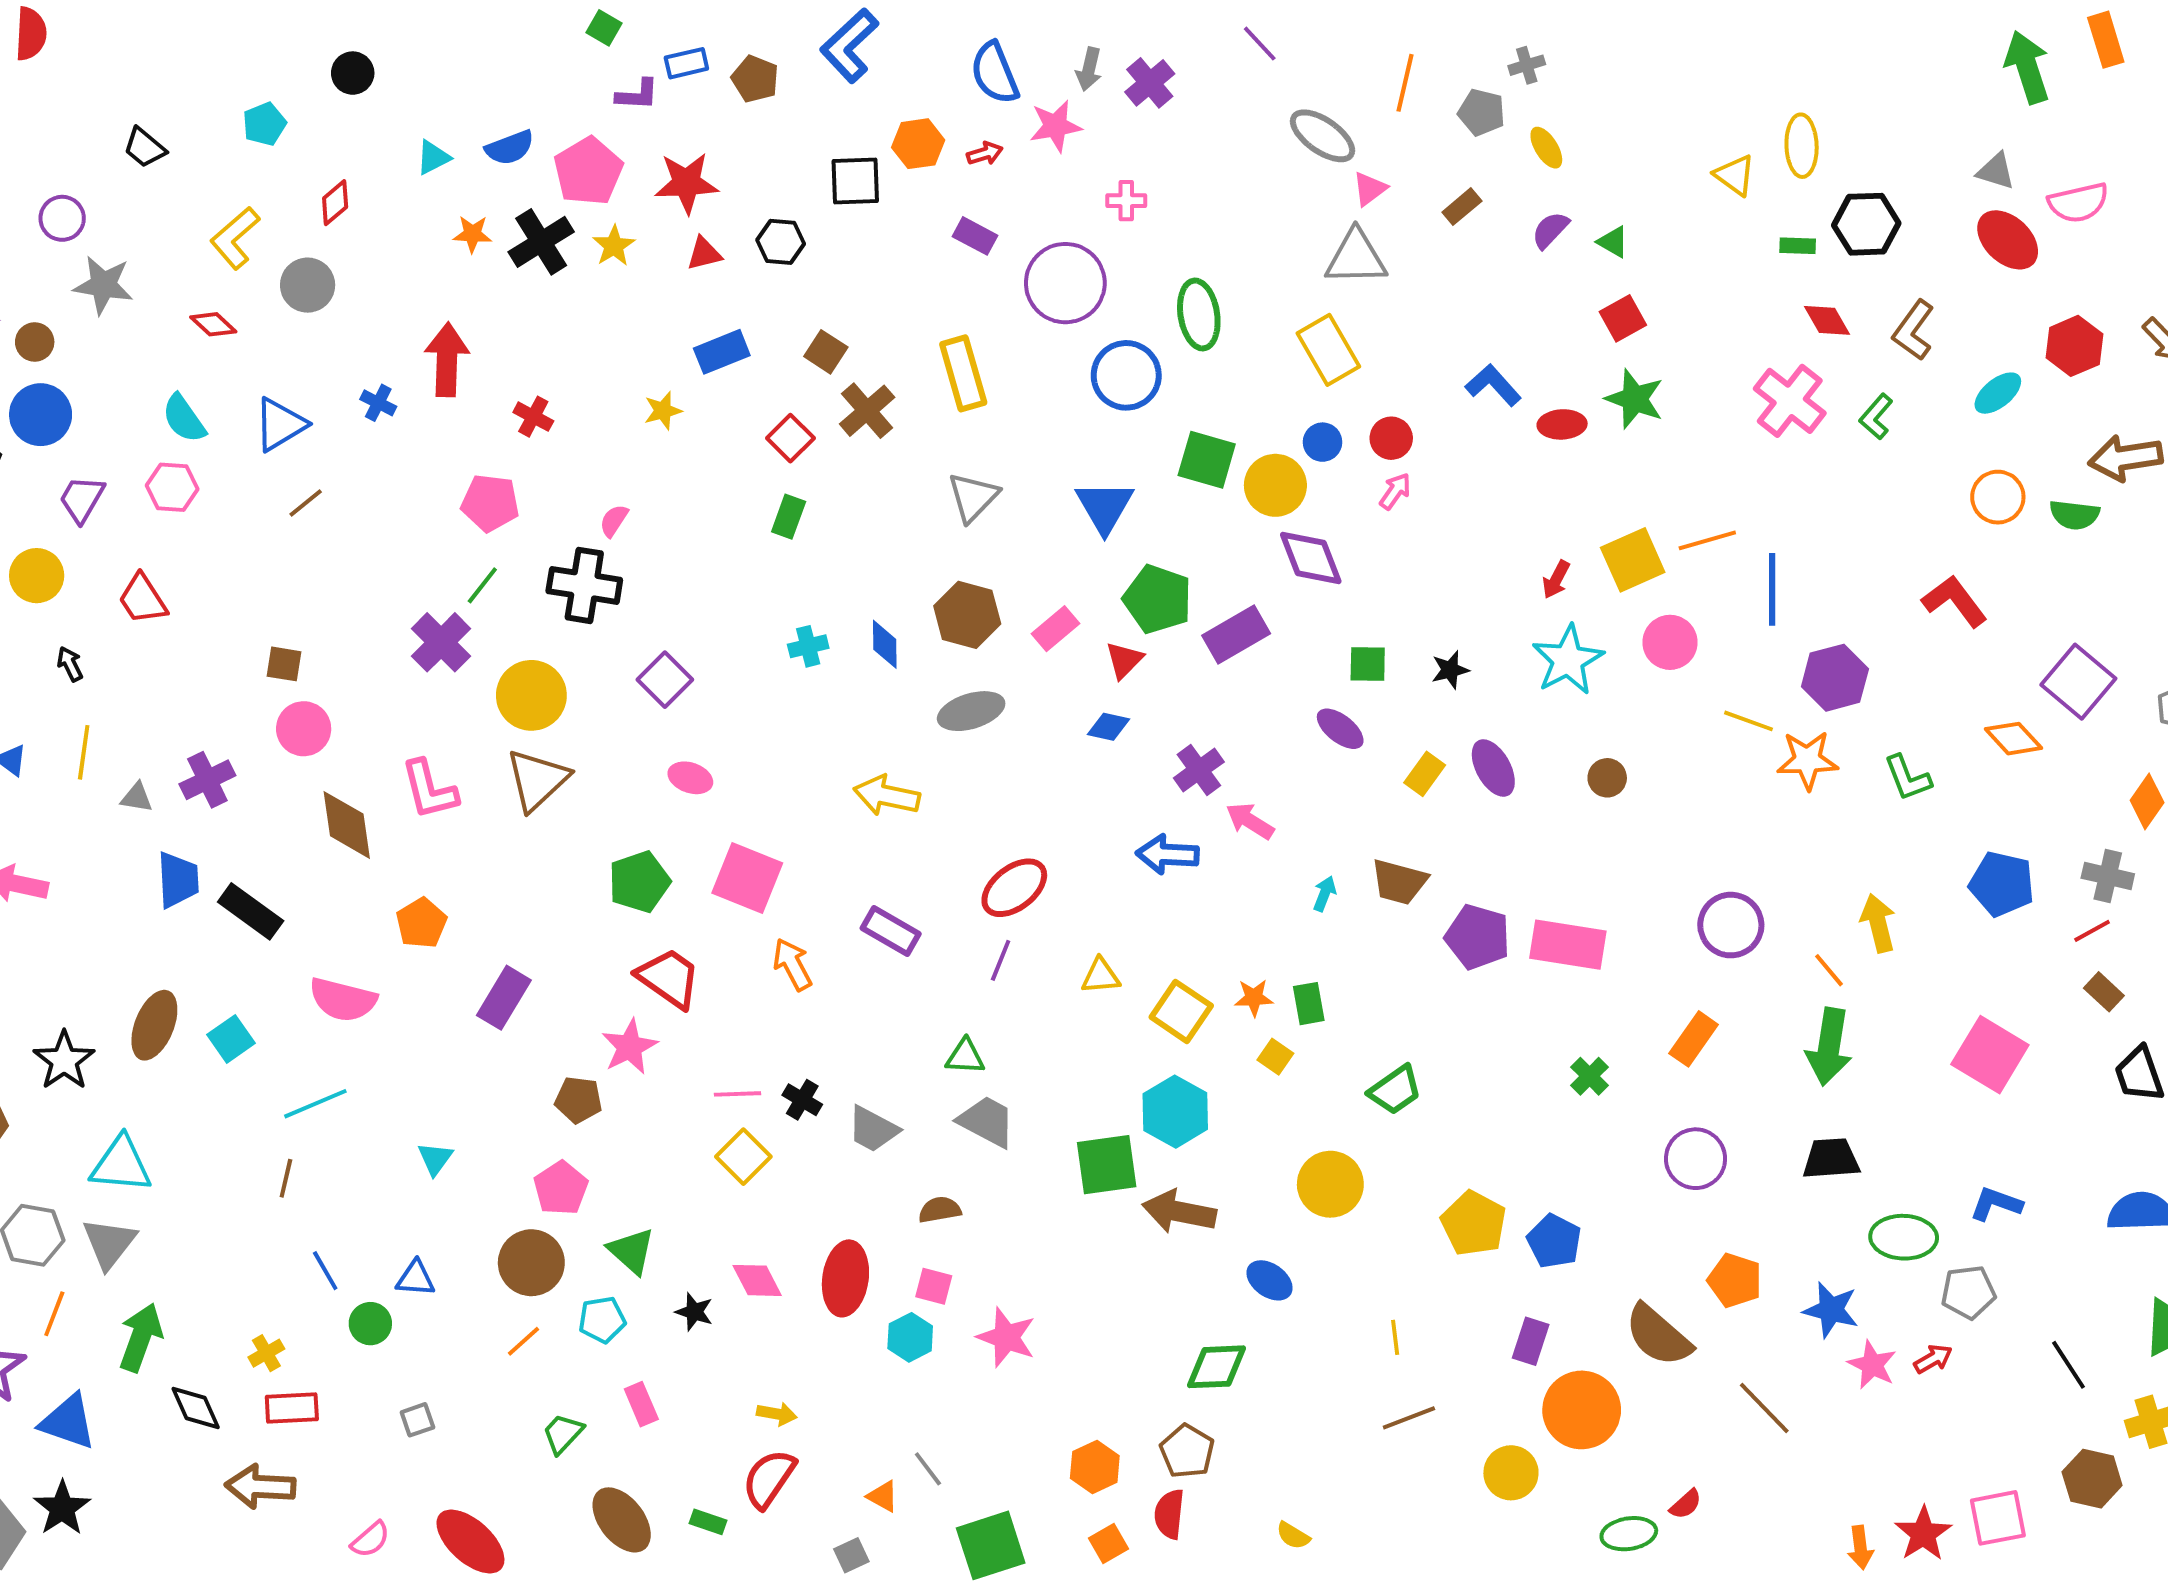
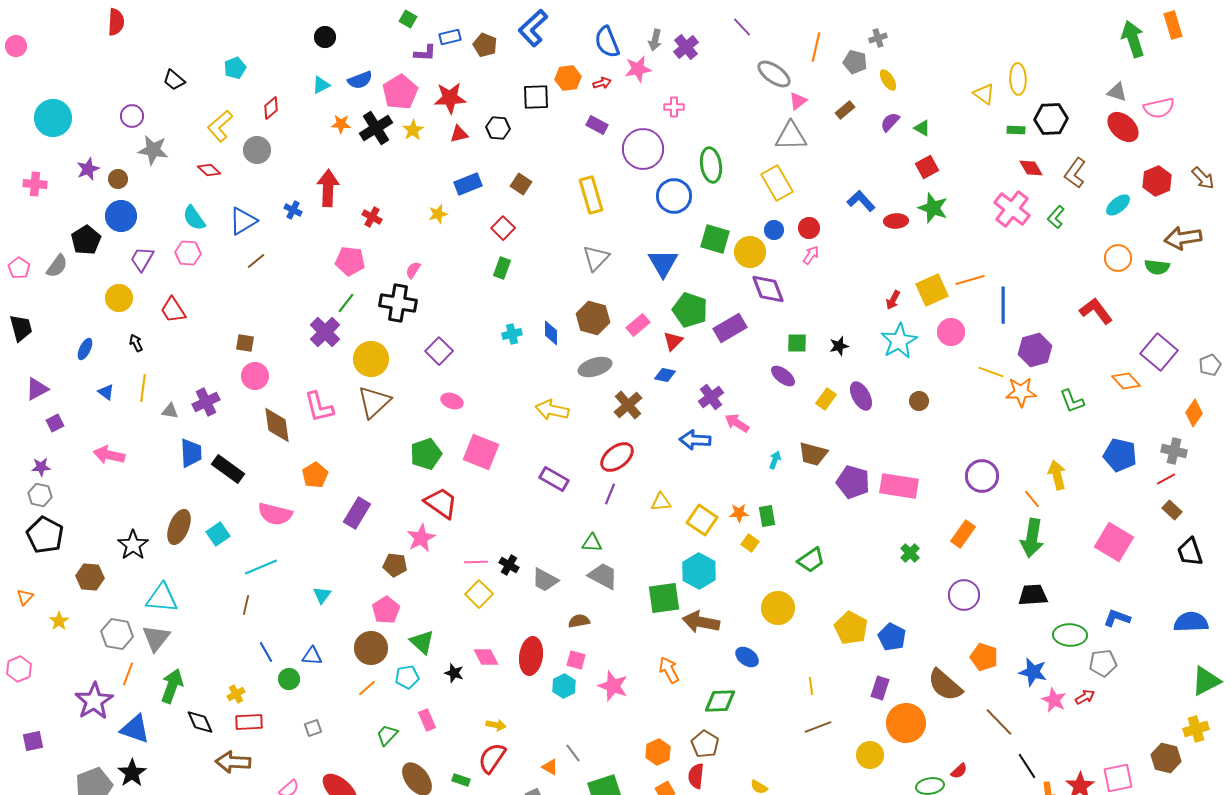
black circle: (353, 73) -> (325, 37), moved
brown cross: (867, 411) -> (628, 405), moved
orange arrow: (792, 964) -> (669, 670), moved
black line: (2069, 1365) -> (1027, 766), moved

